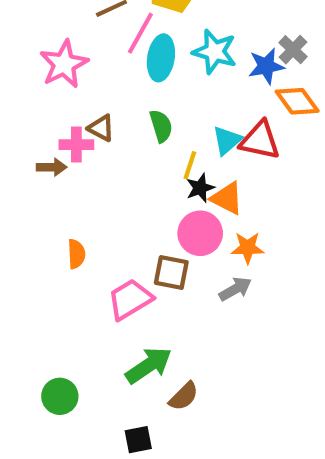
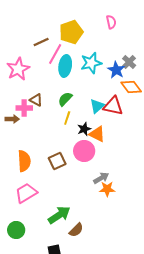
cyan star: (215, 52) -> (91, 63), turned -30
blue star: (266, 66) -> (116, 70), turned -30
green semicircle: (161, 126) -> (65, 99), turned -119
yellow line: (190, 165) -> (67, 118), moved
orange star: (248, 248) -> (107, 189), moved
orange semicircle: (76, 254) -> (24, 161), size x1.5
brown square: (171, 272) -> (57, 161), moved, turned -36
pink trapezoid: (130, 299) -> (26, 193), moved

